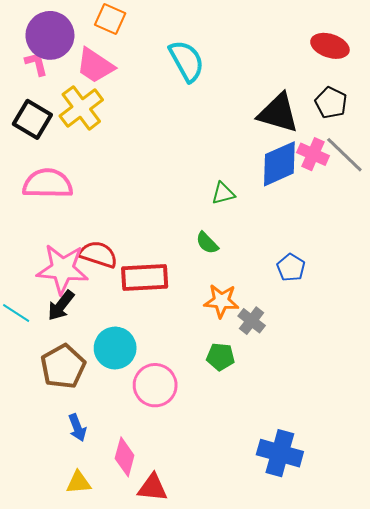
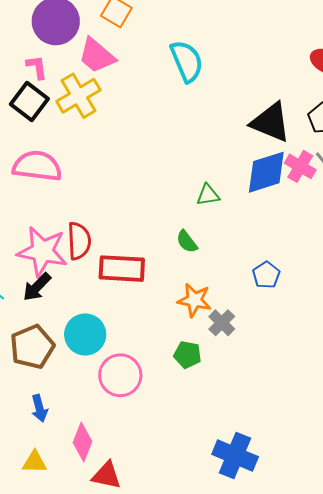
pink L-shape: (36, 64) -> (37, 67), moved
red semicircle: (98, 254) -> (79, 241), turned 63

